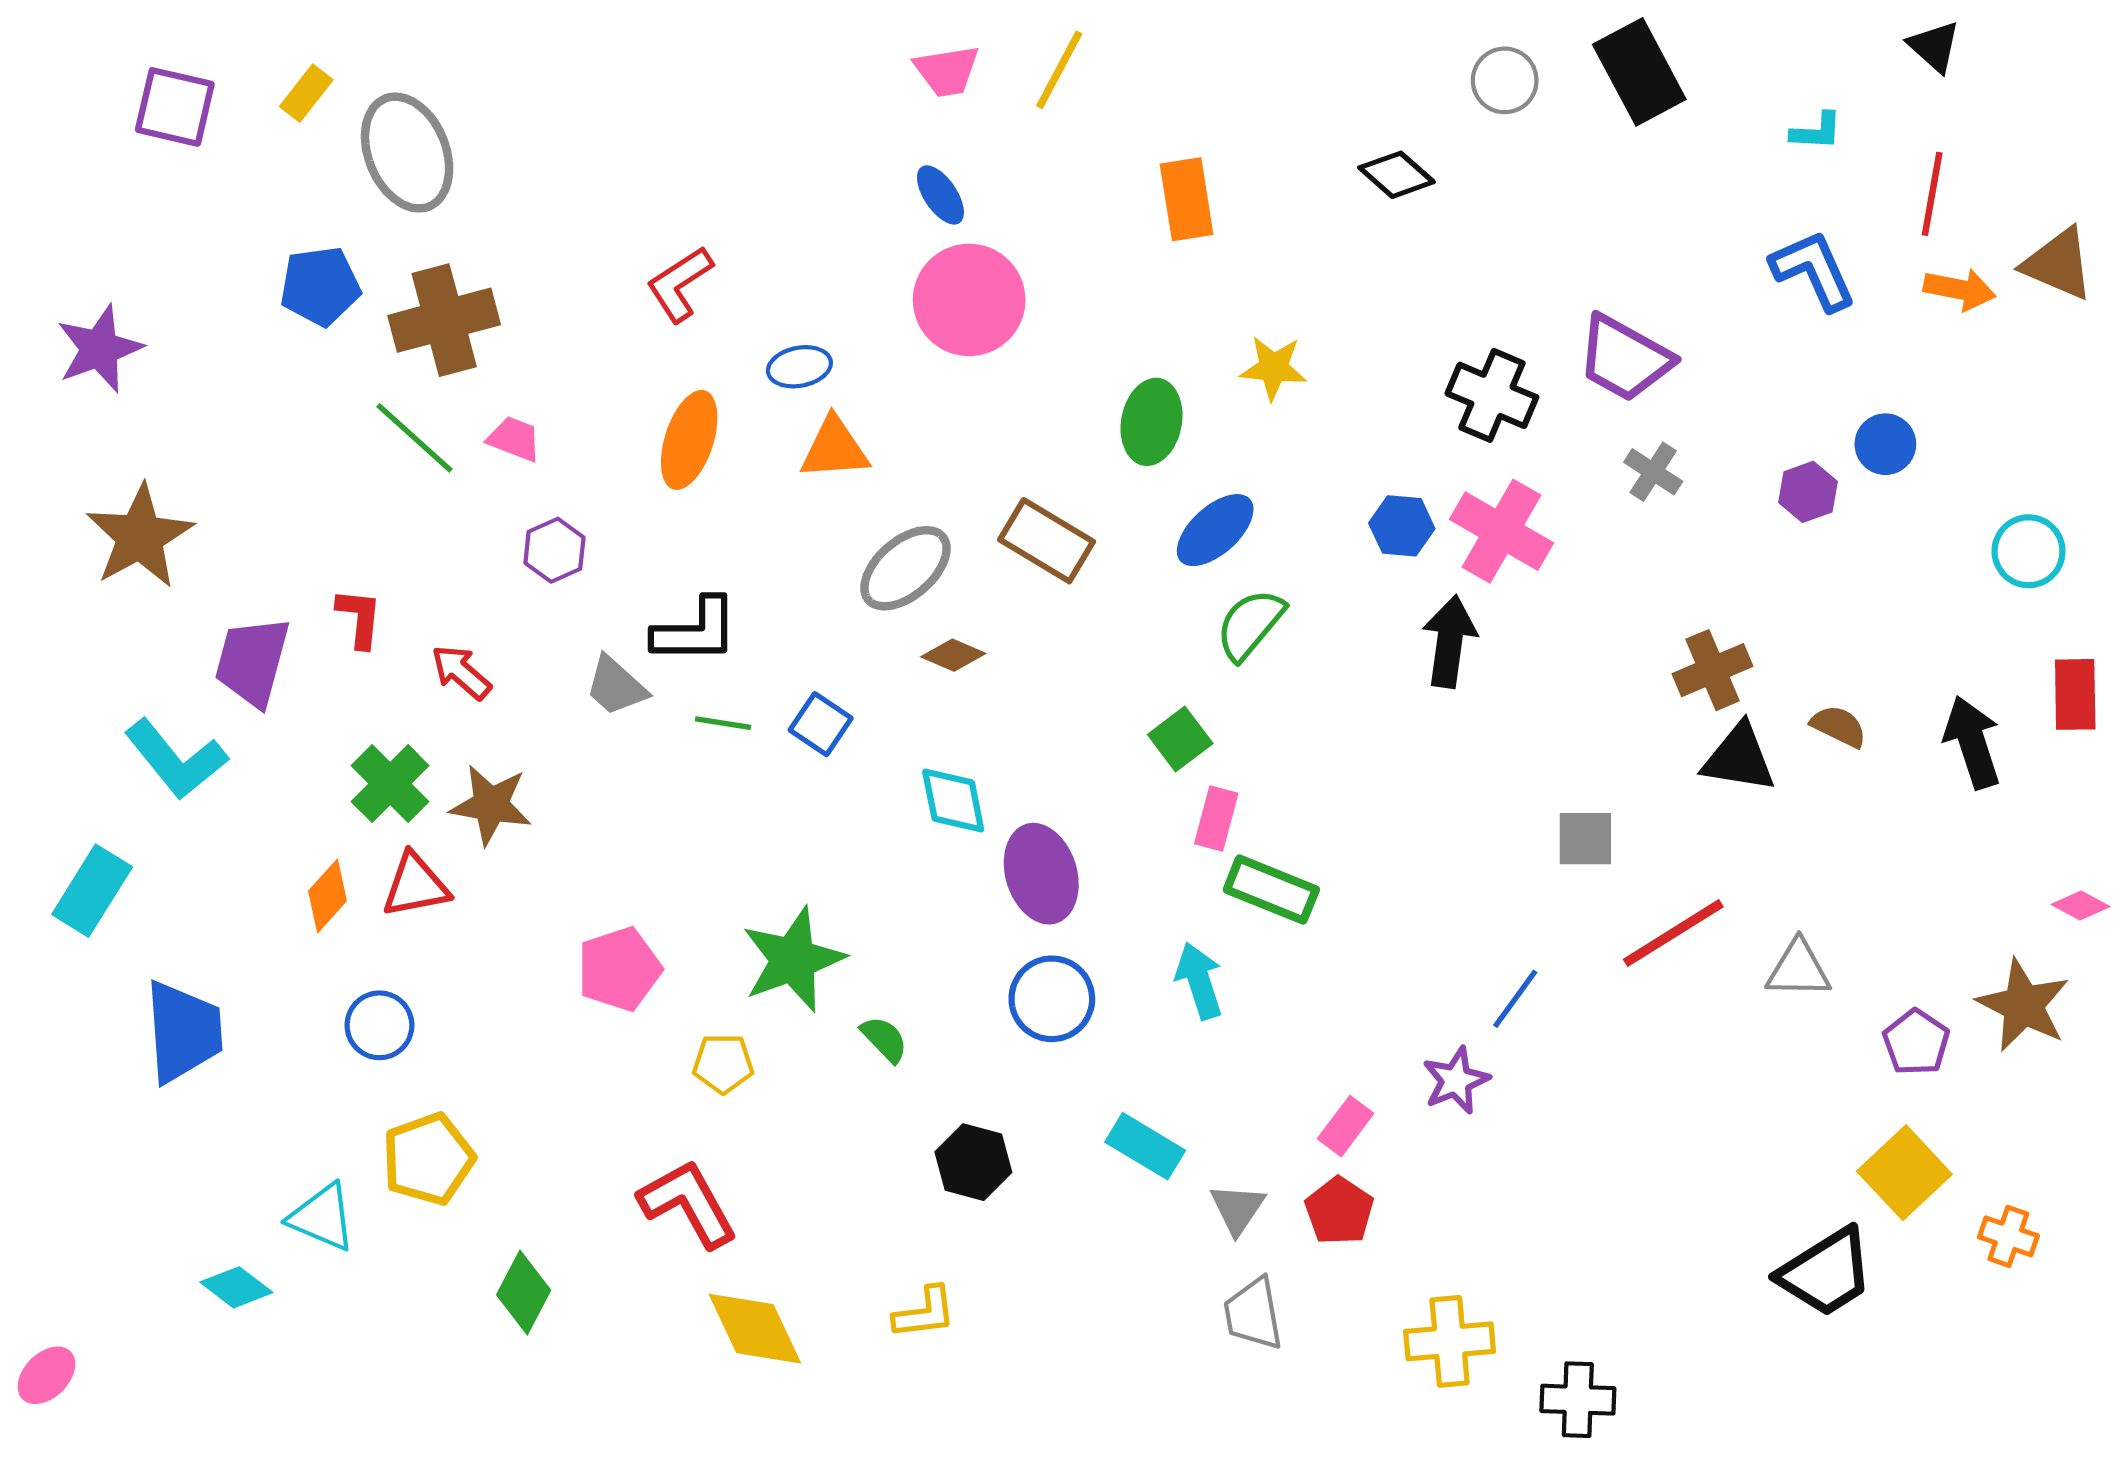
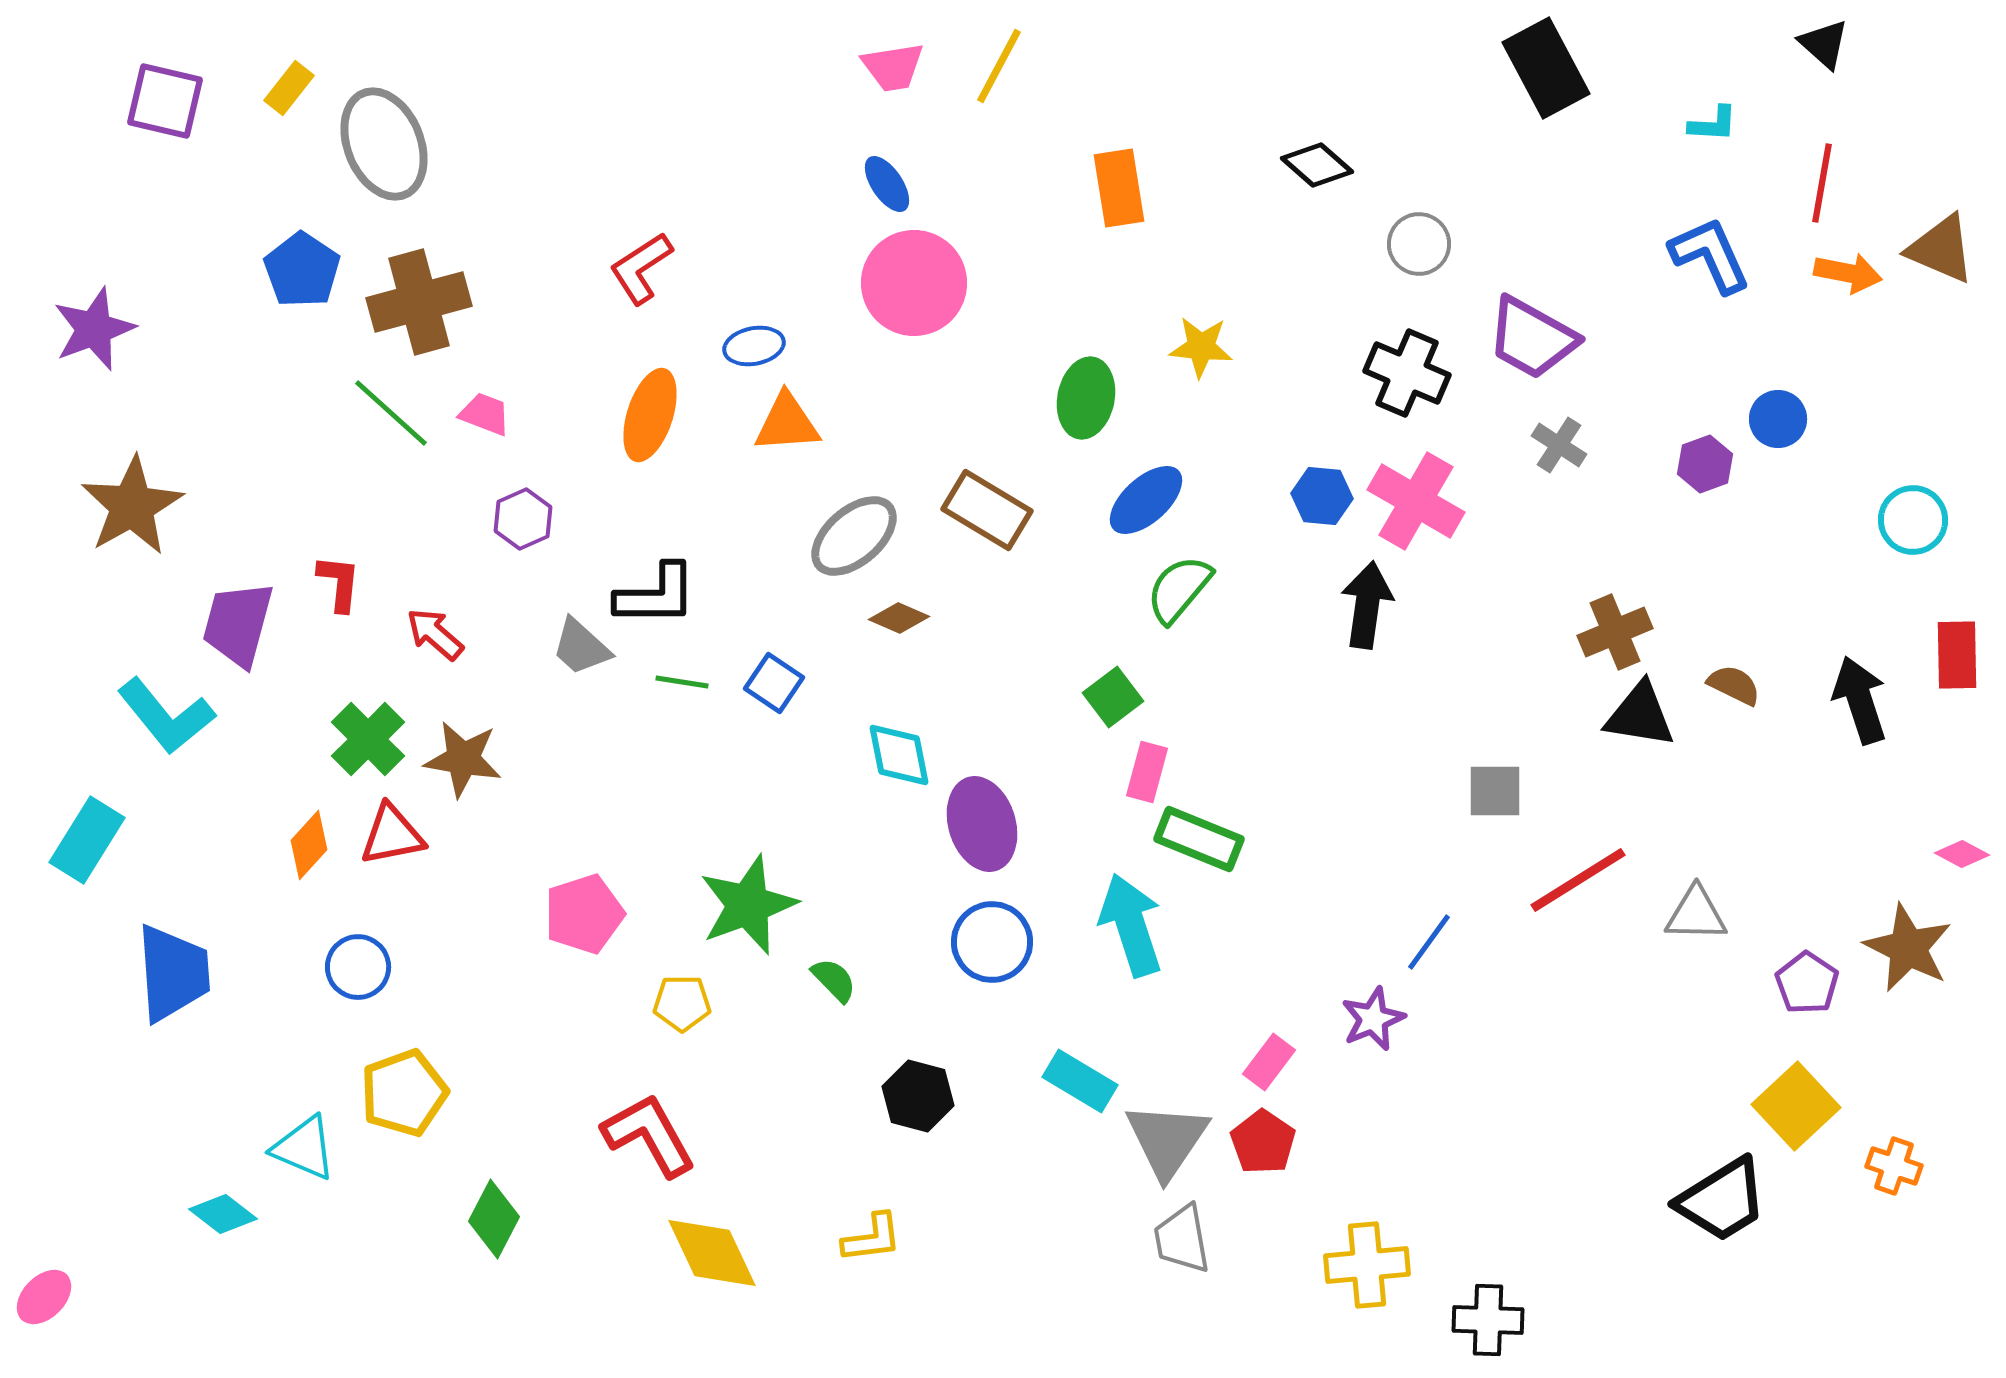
gray circle: (1505, 80) -> (1419, 244), moved
blue pentagon: (320, 286) -> (302, 270), turned -30
cyan arrow: (1199, 981) -> (1131, 925), size x1.4
gray triangle: (1237, 1209) -> (1167, 1140), size x1.6

